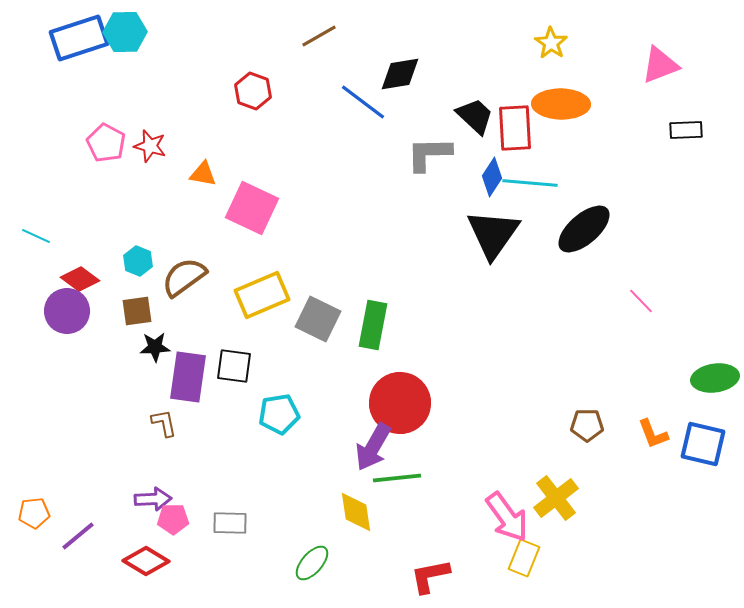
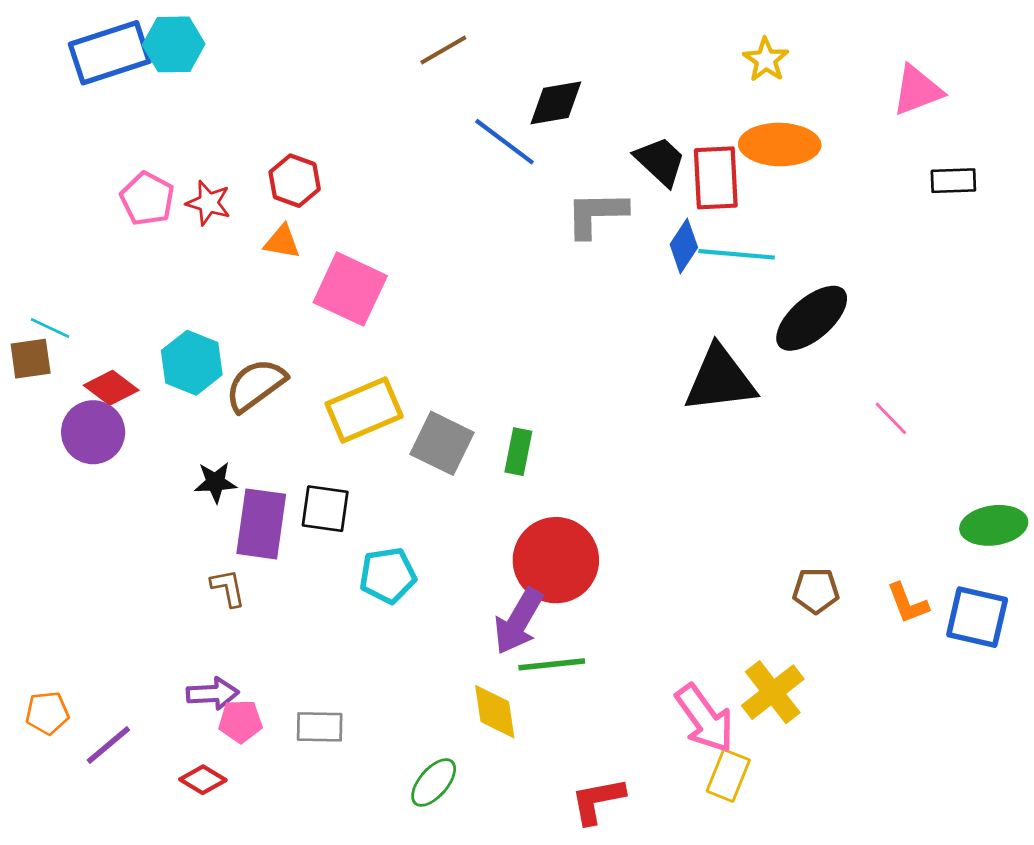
red hexagon: (253, 91) -> (295, 181), moved
black triangle: (493, 234) -> (720, 379), moved, turned 48
cyan hexagon: (138, 261) -> (192, 363), size x1.5
brown square: (137, 311) -> (31, 359), moved
green rectangle: (373, 325) -> (518, 452), size x0.7
red diamond: (146, 561) -> (203, 780), size x0.7

